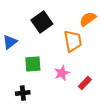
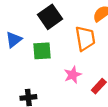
green square: (33, 64) -> (42, 51), moved

